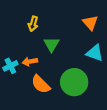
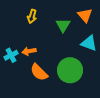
green triangle: (51, 44) -> (63, 25), moved

